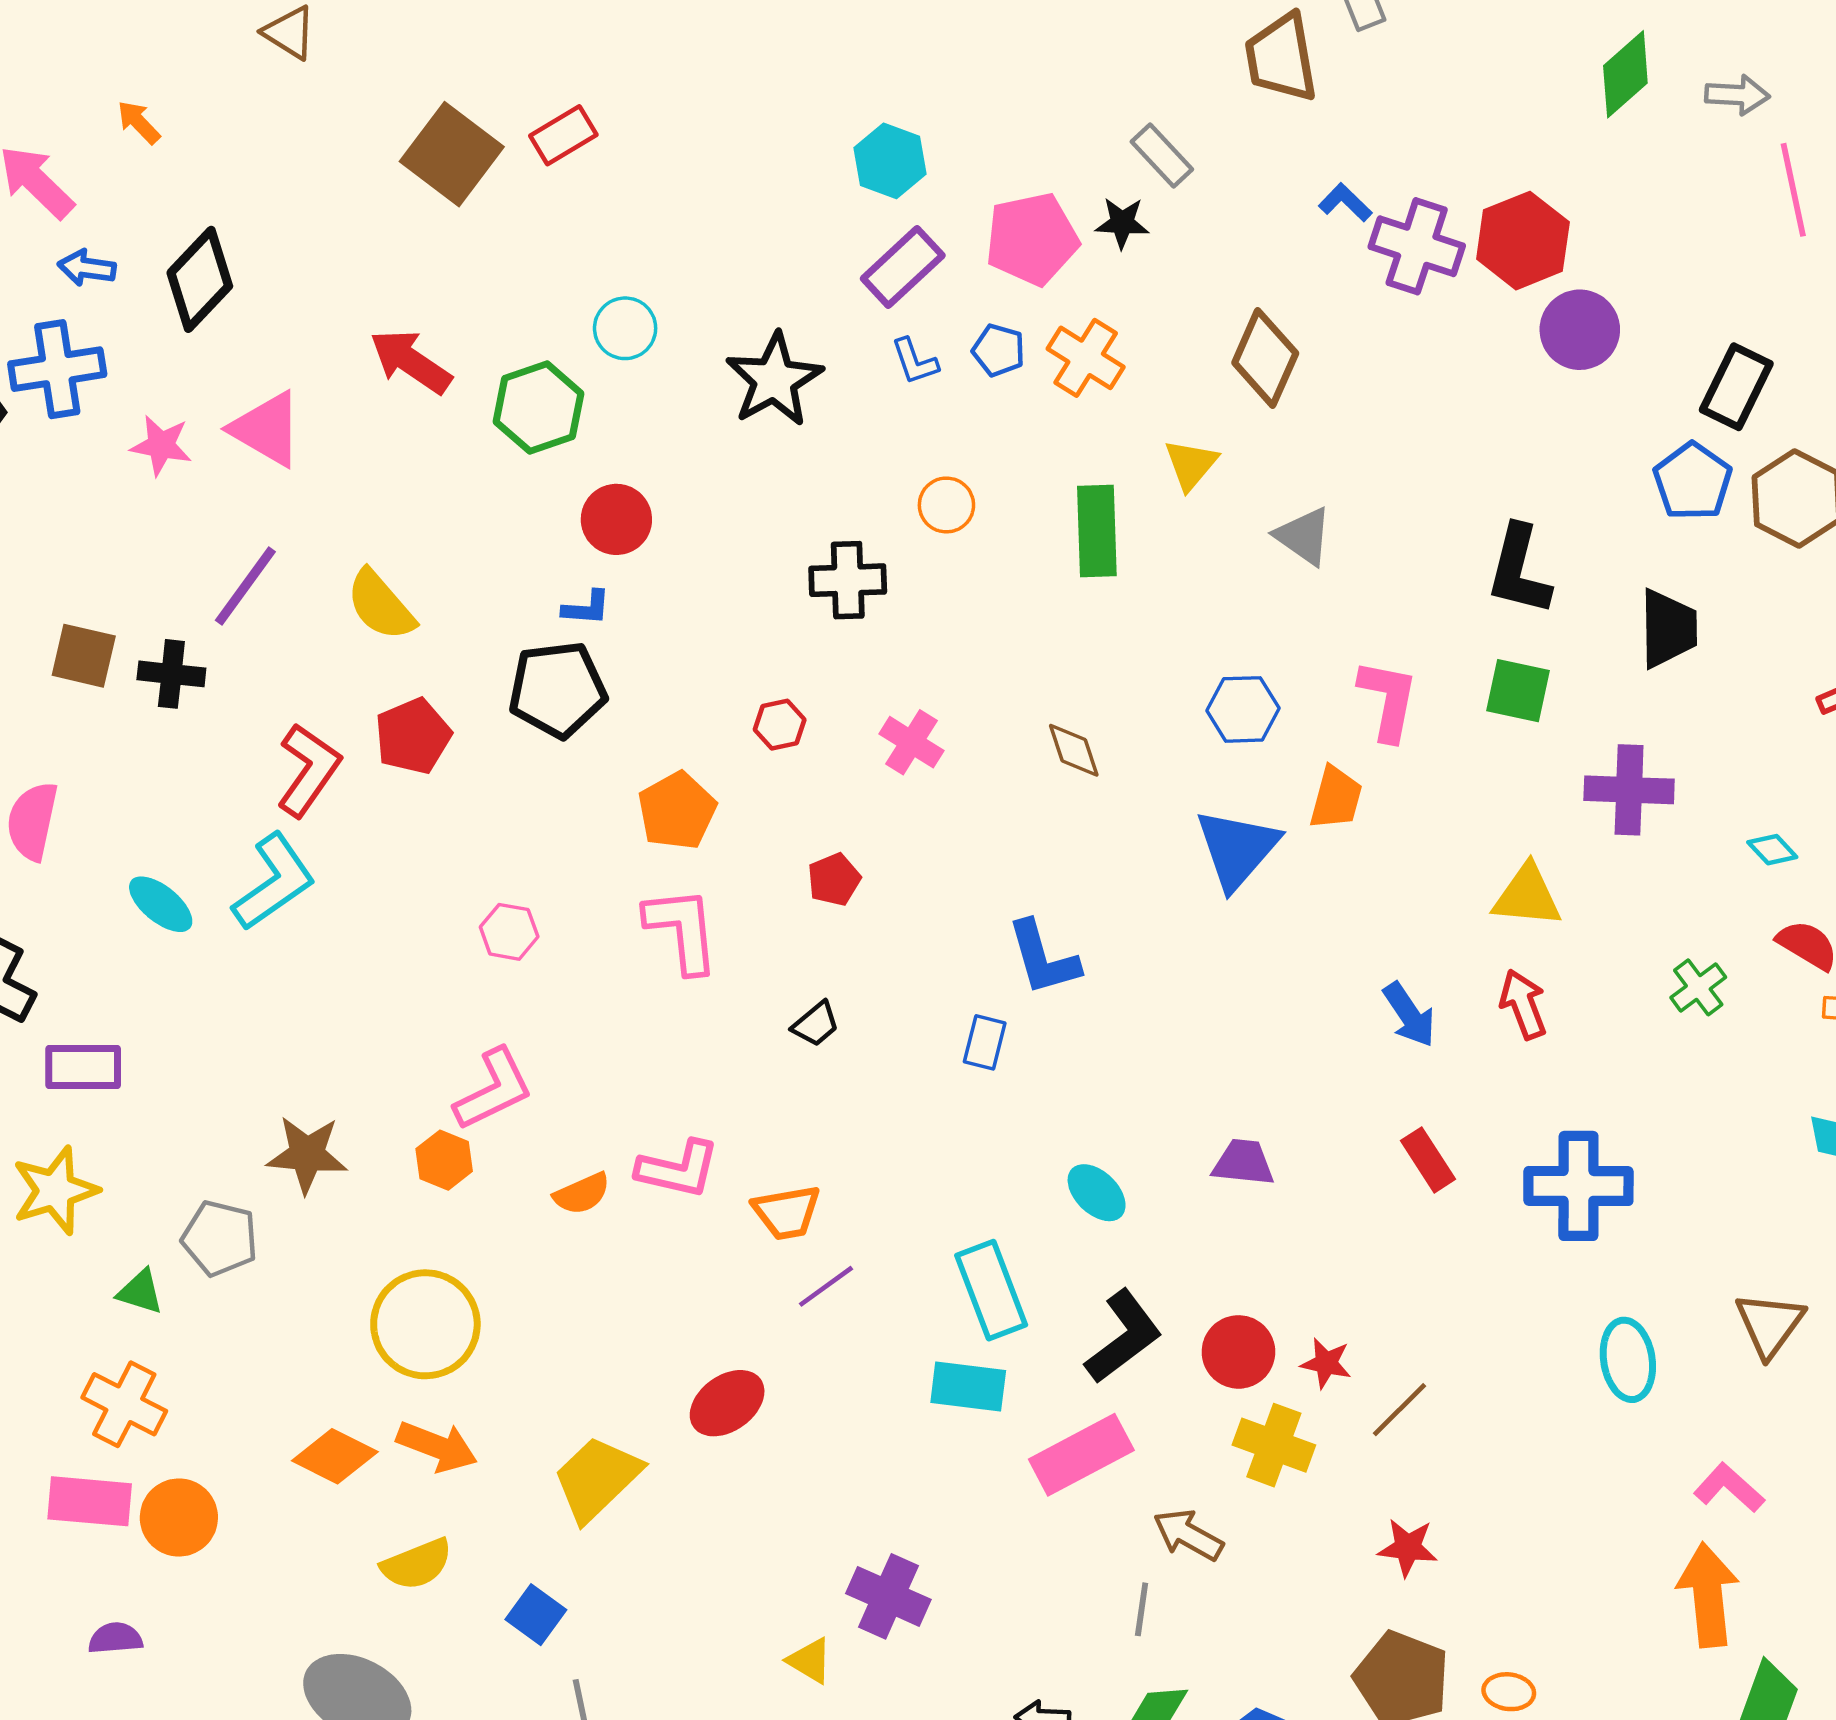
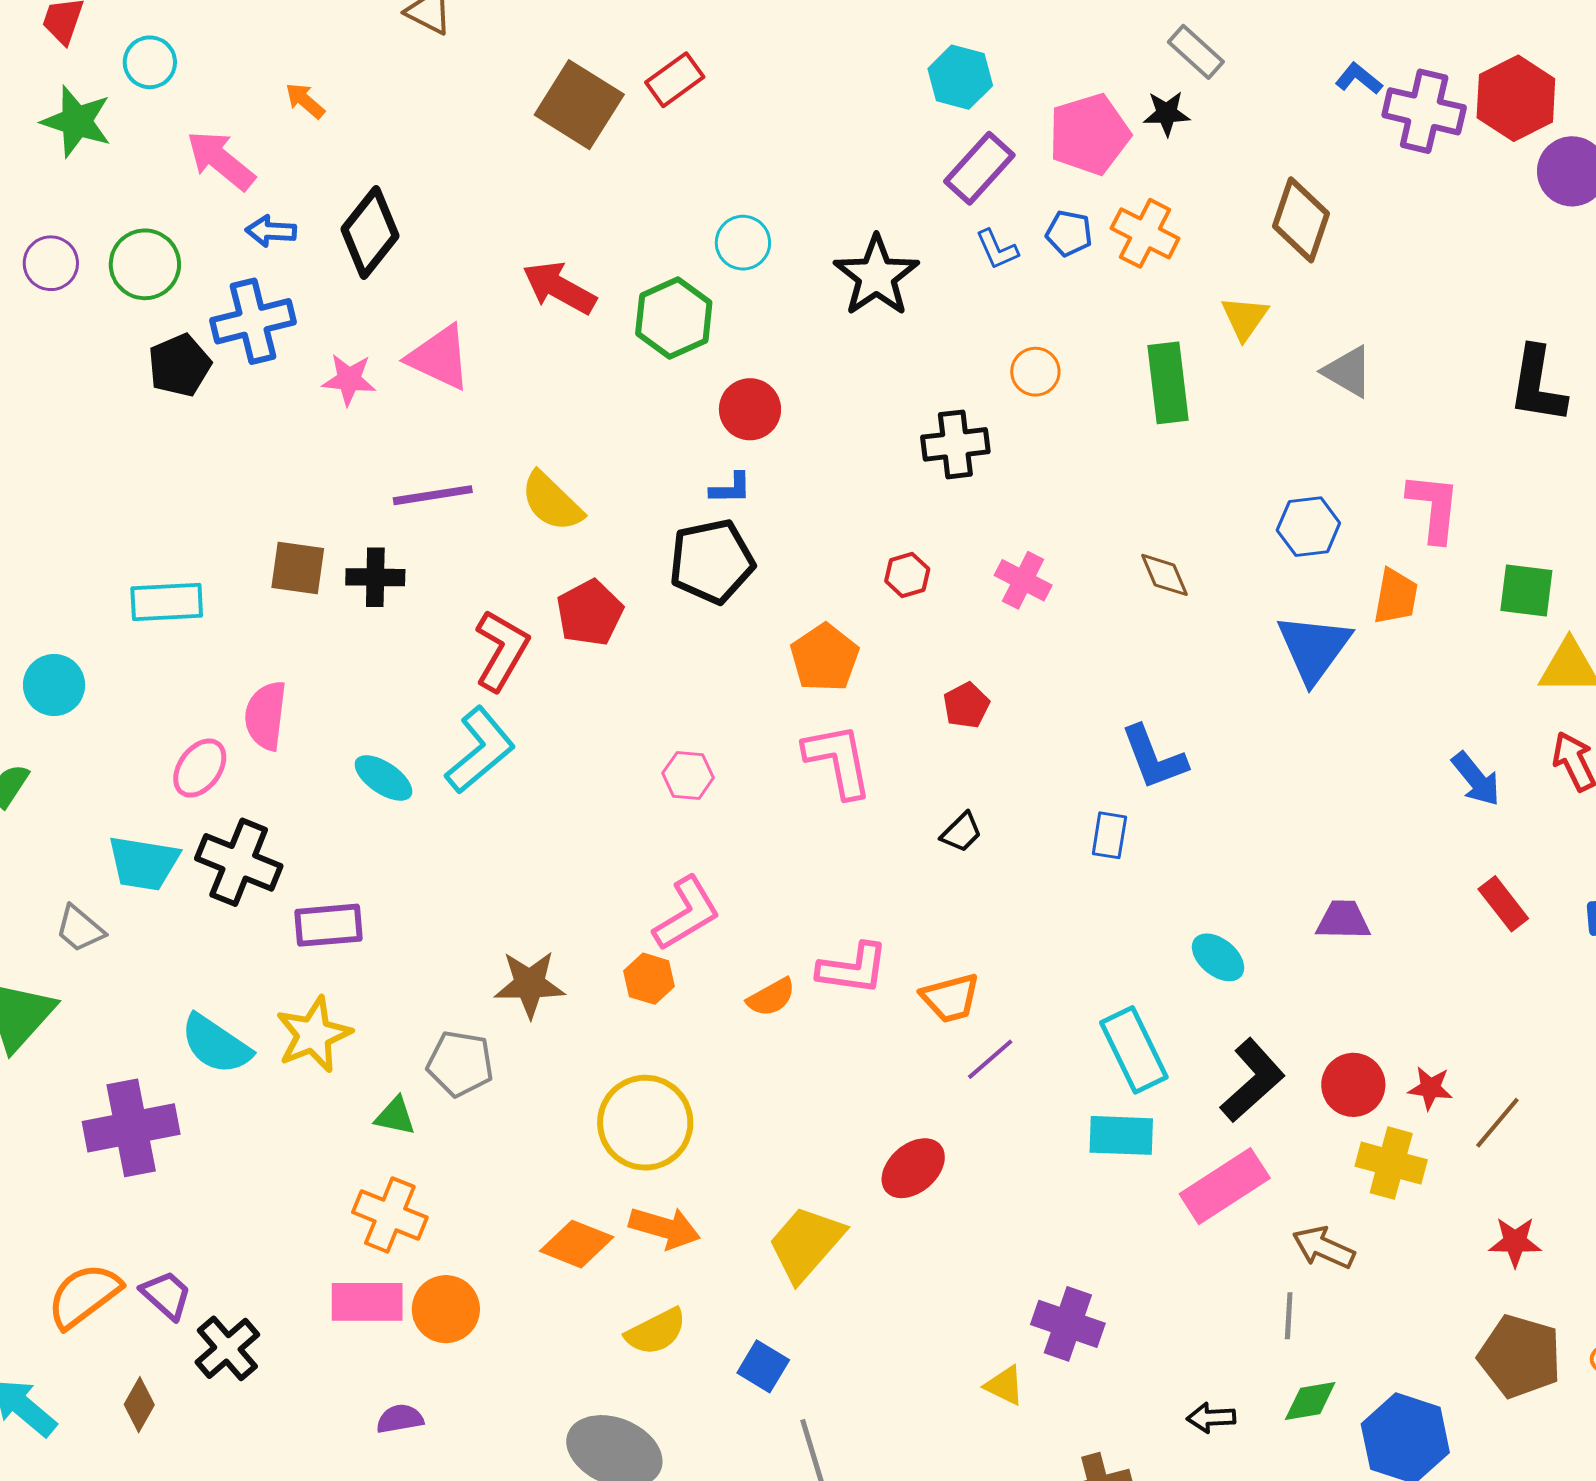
purple line: (245, 586) -> (433, 495), turned 50
green square: (1518, 691) -> (1526, 591), moved

